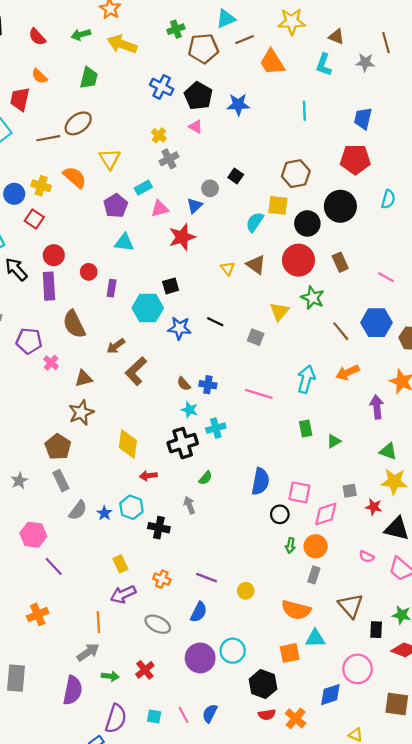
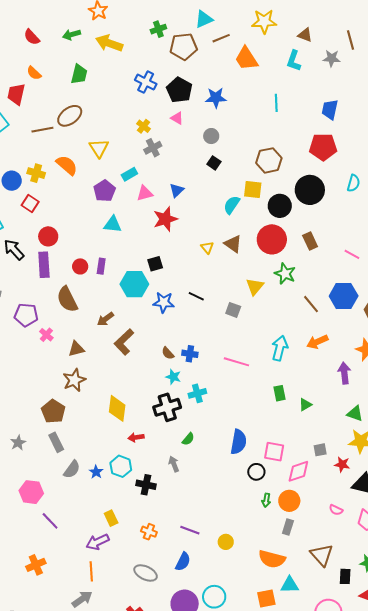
gray circle: (210, 188) -> (211, 136), moved
red circle: (89, 272) -> (80, 266), moved
purple arrow: (123, 594) -> (97, 542), moved

